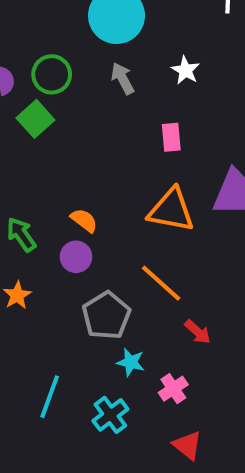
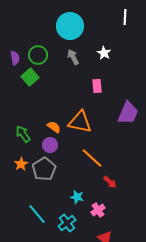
orange triangle: (171, 210) -> (80, 122), moved
gray pentagon: (106, 316) -> (44, 169), moved
cyan line: (50, 397) -> (37, 214), turned -60

